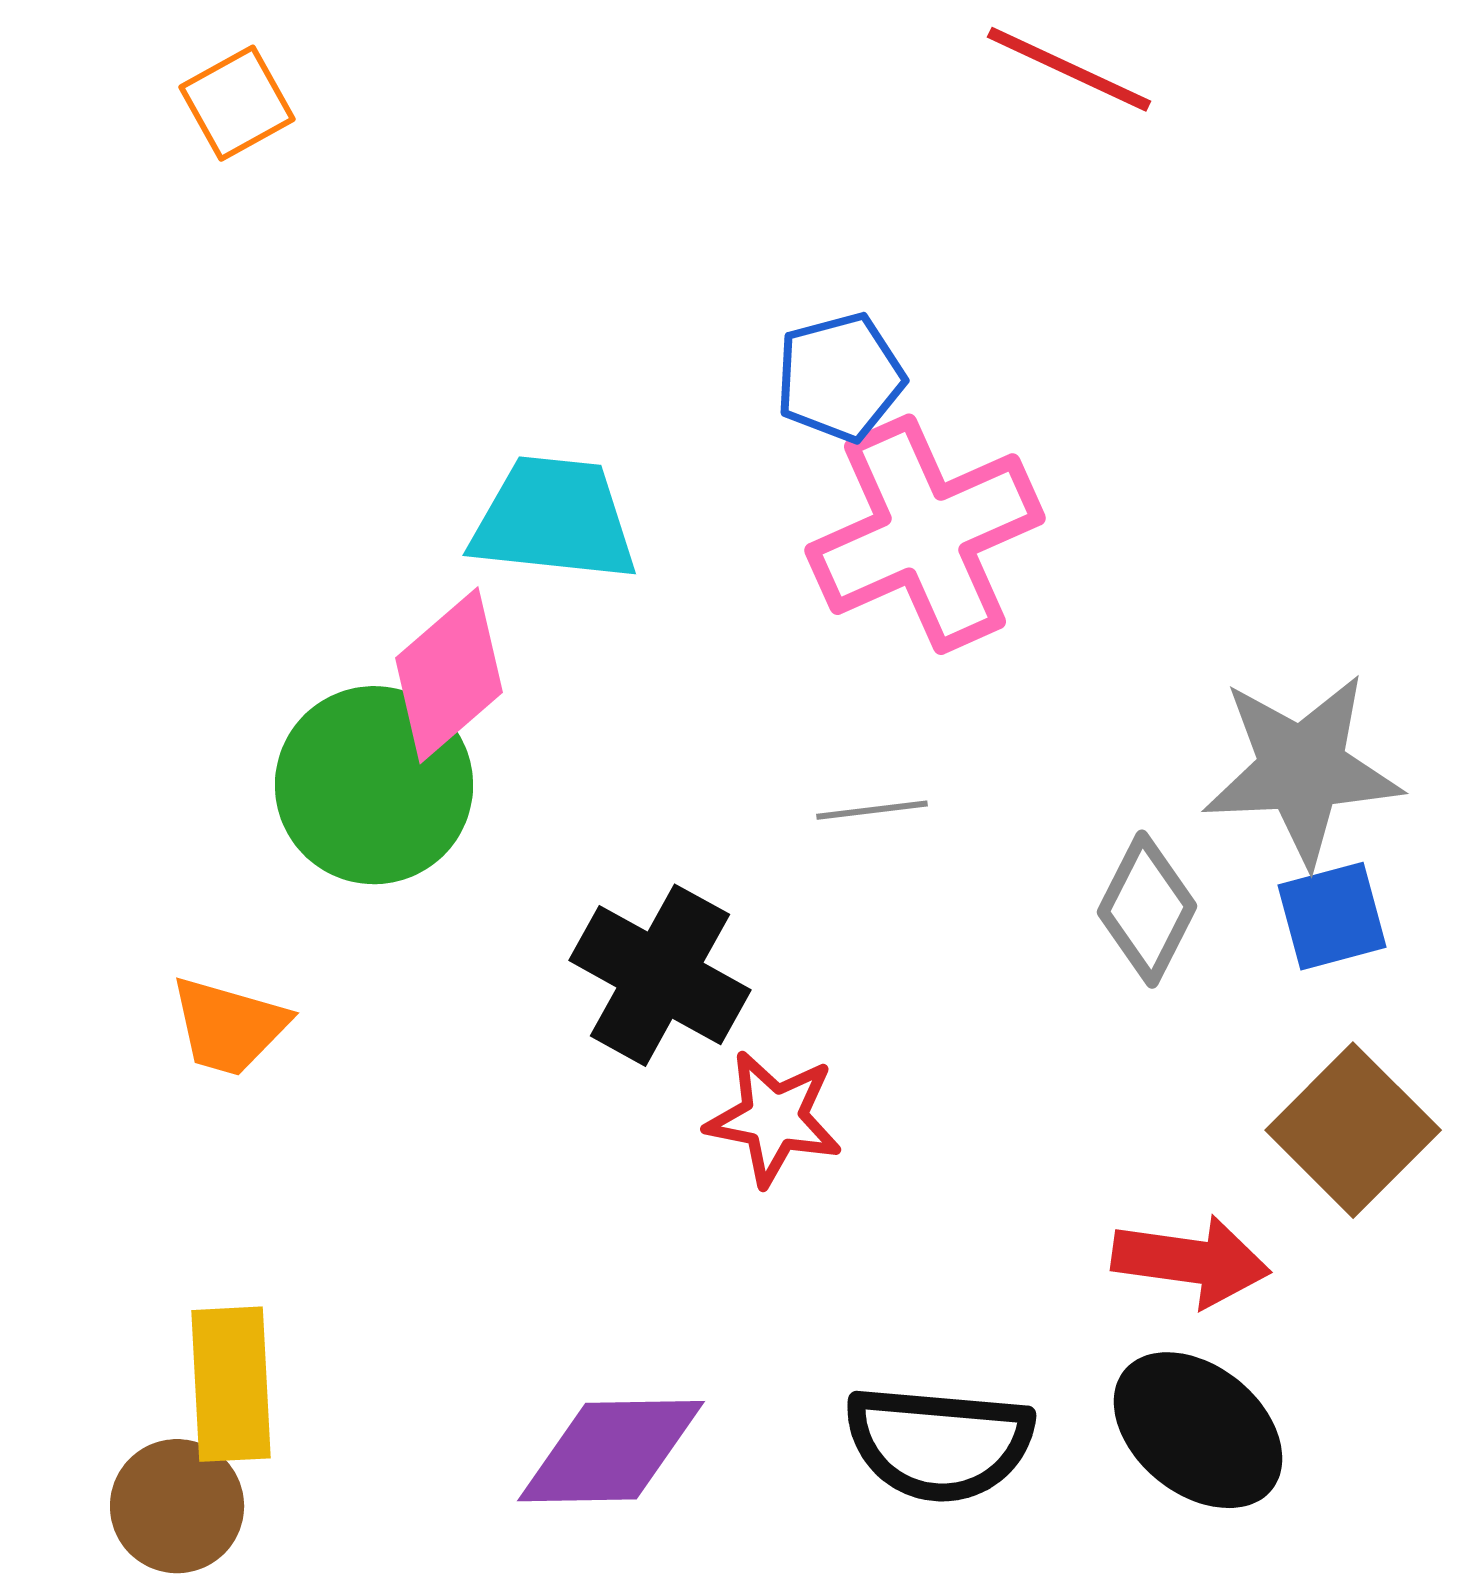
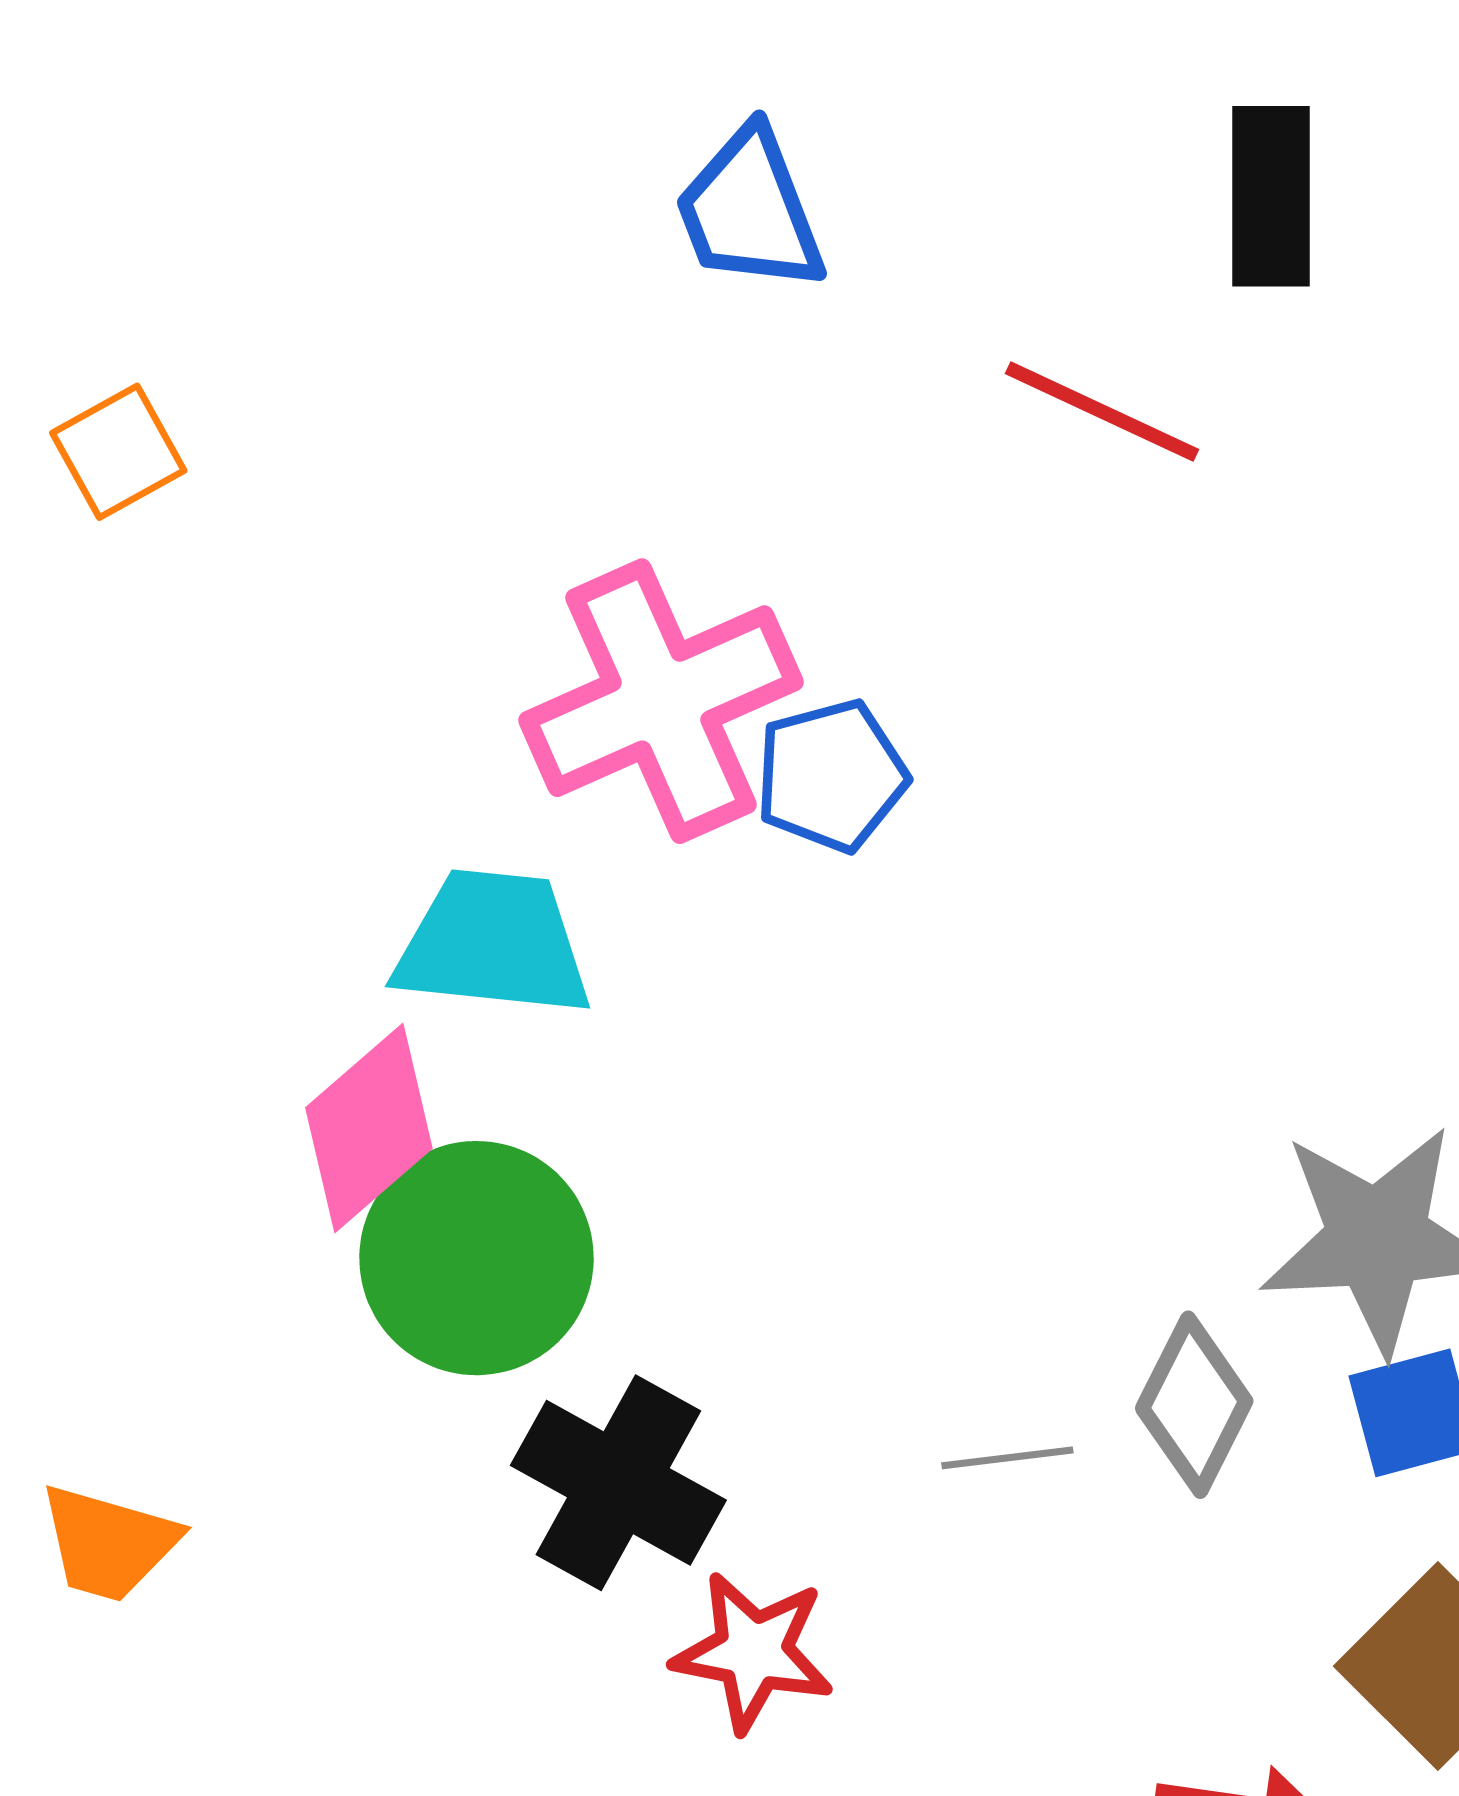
pink cross: (925, 534) -> (661, 701), moved
green circle: (374, 785) -> (476, 1258), moved
gray line: (872, 810) -> (1007, 1458), moved

